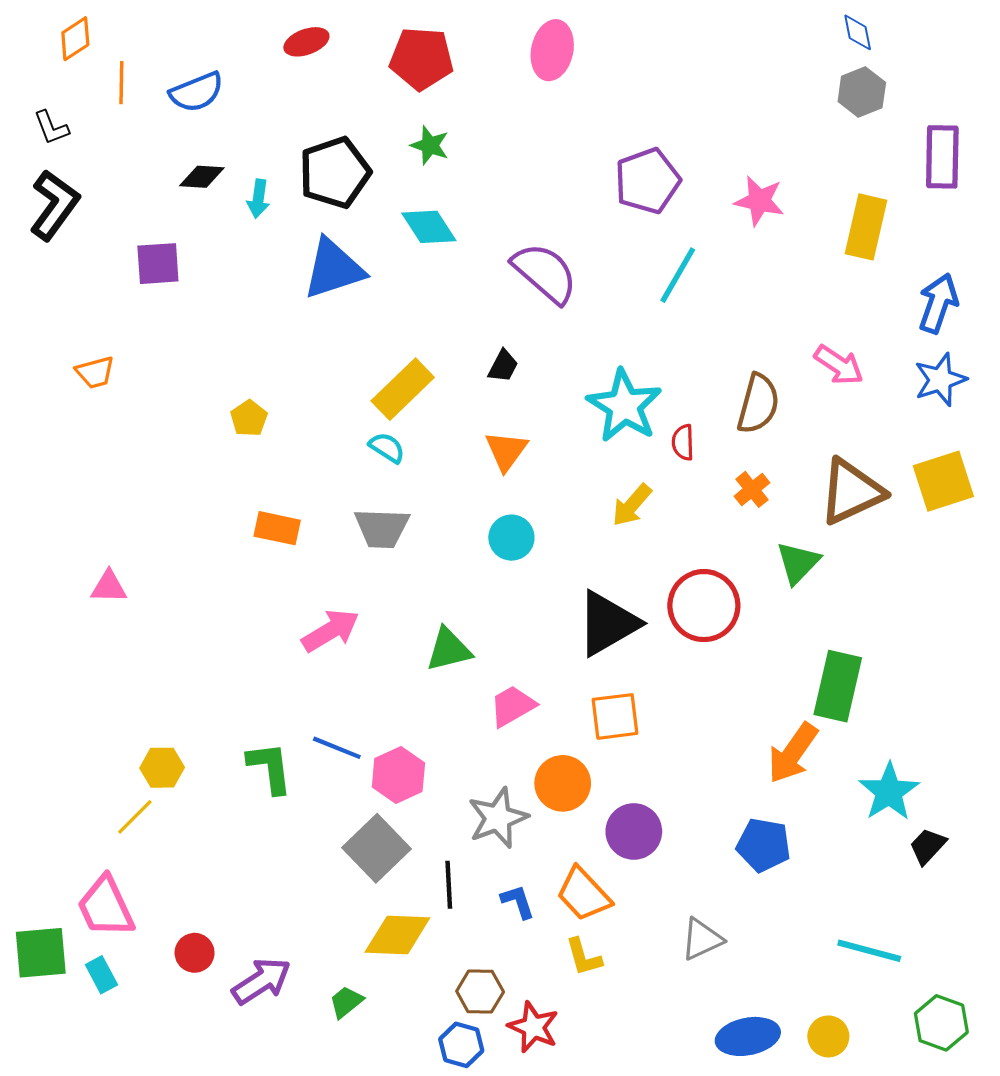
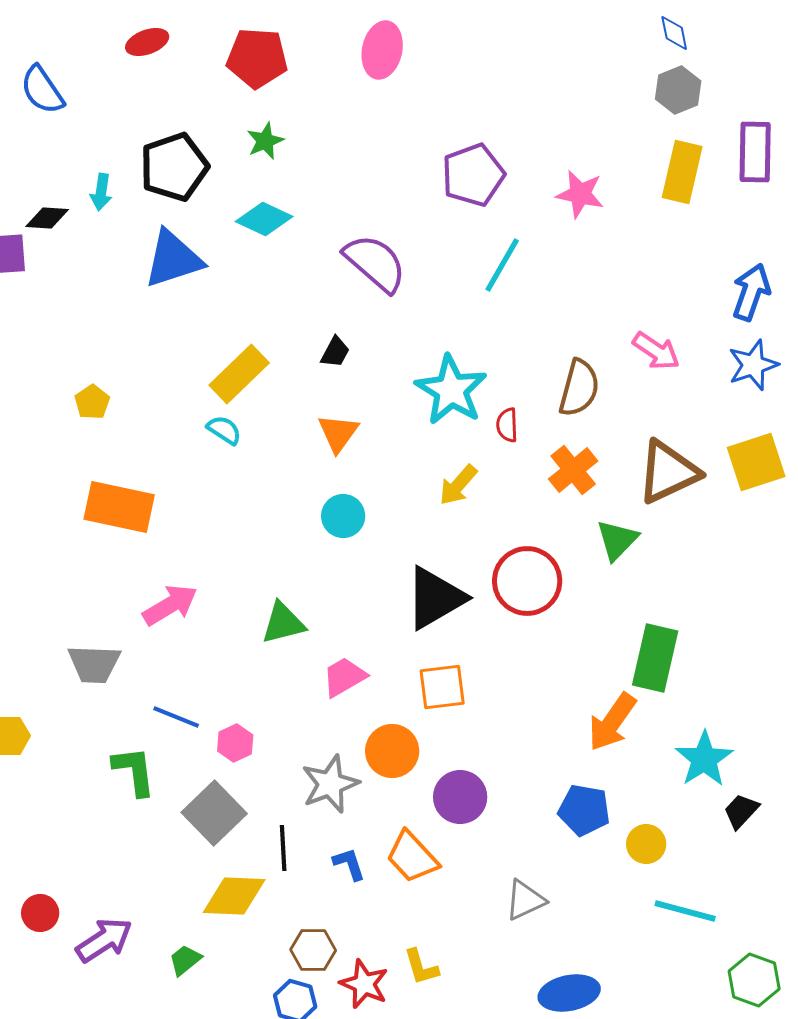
blue semicircle: (197, 92) -> (42, 90), turned 78
green star: (430, 145) -> (265, 141), turned 30
black diamond: (202, 177) -> (47, 218), moved
cyan diamond: (429, 227) -> (264, 219), turned -32
yellow rectangle: (866, 227) -> (682, 172), moved
orange cross: (752, 489) -> (573, 470), size x1.4
orange rectangle: (277, 528) -> (119, 507), size x1.6
gray trapezoid: (382, 528) -> (94, 664), moved
green L-shape: (270, 768) -> (134, 771), moved
pink hexagon: (398, 775) -> (235, 743), size x0.7
yellow L-shape: (584, 957) -> (421, 967), moved
yellow circle: (828, 1036) -> (646, 844), moved

